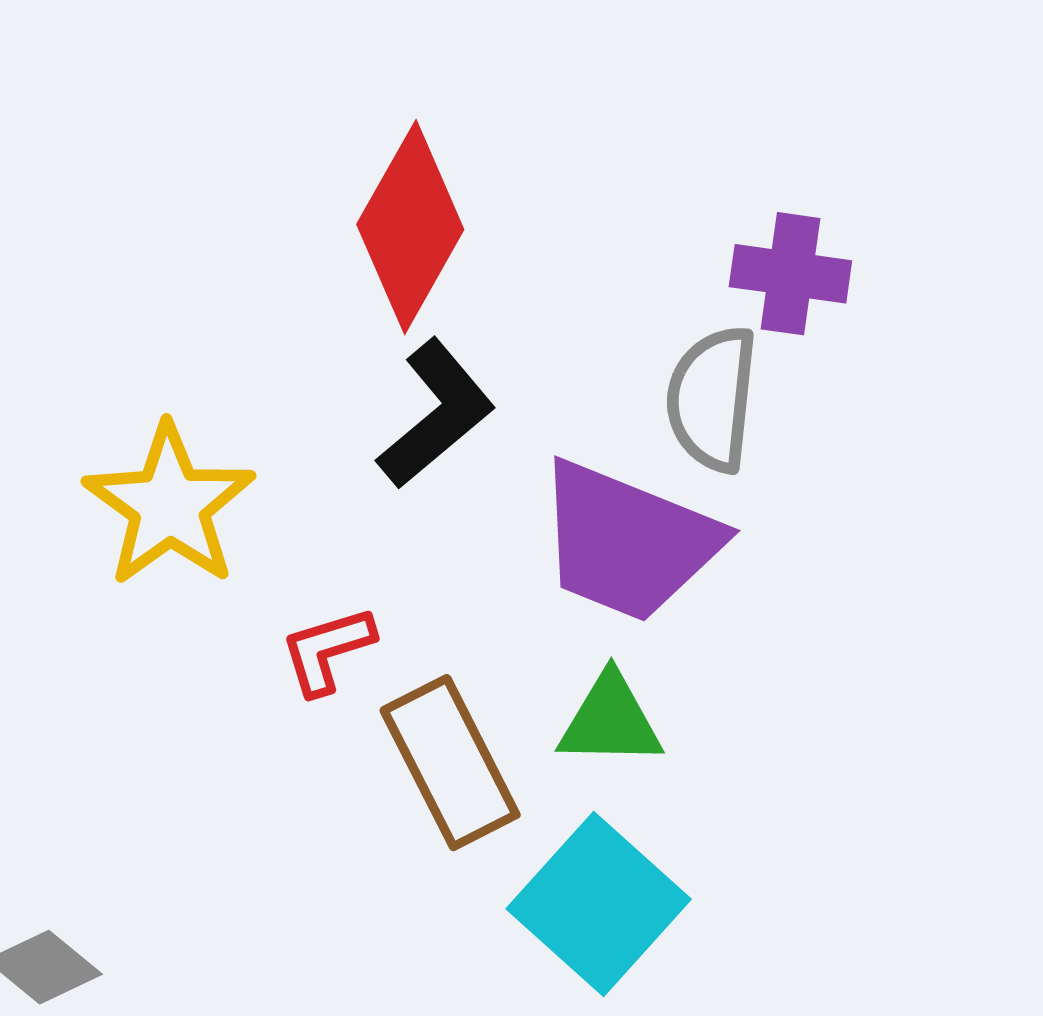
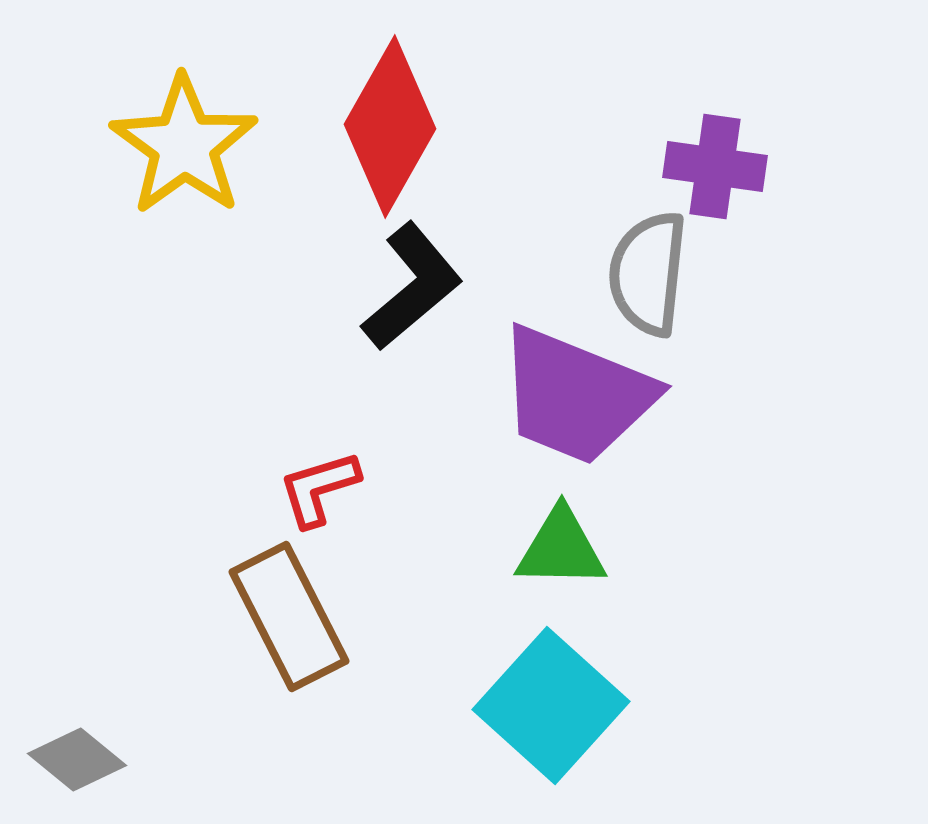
yellow star: (169, 505) -> (184, 145), moved
brown rectangle: (450, 763) -> (289, 616), moved

